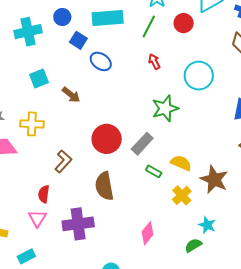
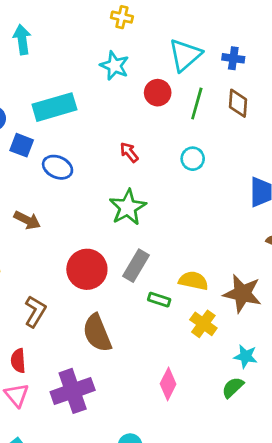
green line: (149, 27) -> (197, 103), moved
cyan circle: (199, 76) -> (193, 159), size x0.6
green star: (165, 108) -> (128, 207), moved

